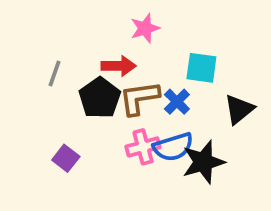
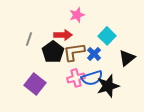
cyan square: (201, 68) -> (107, 36), turned 36
purple square: (66, 158) -> (35, 84), size x1.5

